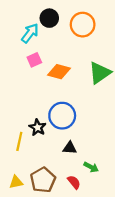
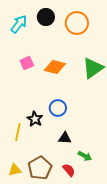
cyan arrow: (30, 33) -> (19, 24), moved
pink square: (34, 60) -> (27, 63), moved
blue circle: (62, 116) -> (58, 108), size x0.7

